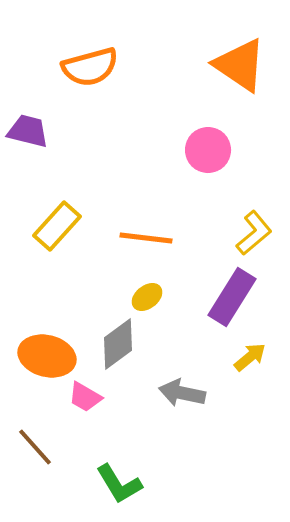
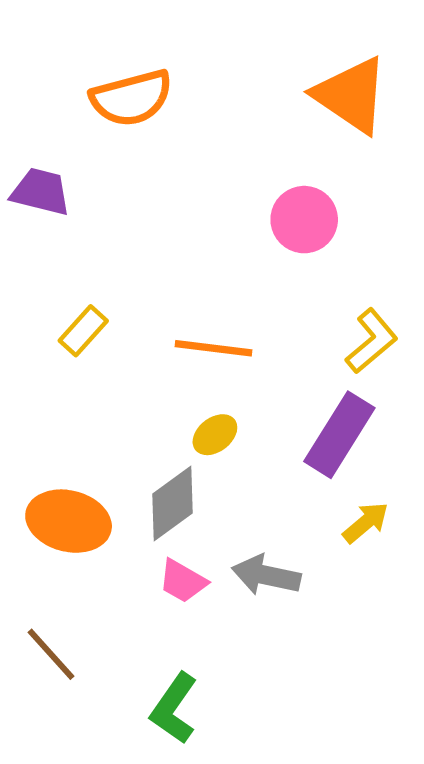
yellow rectangle: (57, 226) -> (83, 331), size x0.7
pink trapezoid: (85, 397) -> (183, 581), moved
green L-shape: (119, 484) -> (174, 708), turned 66

